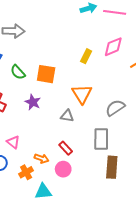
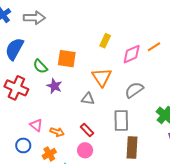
pink diamond: (113, 47) -> (132, 54), moved
green semicircle: (18, 72) -> (40, 66), moved
orange arrow: (42, 158) -> (57, 132), moved

